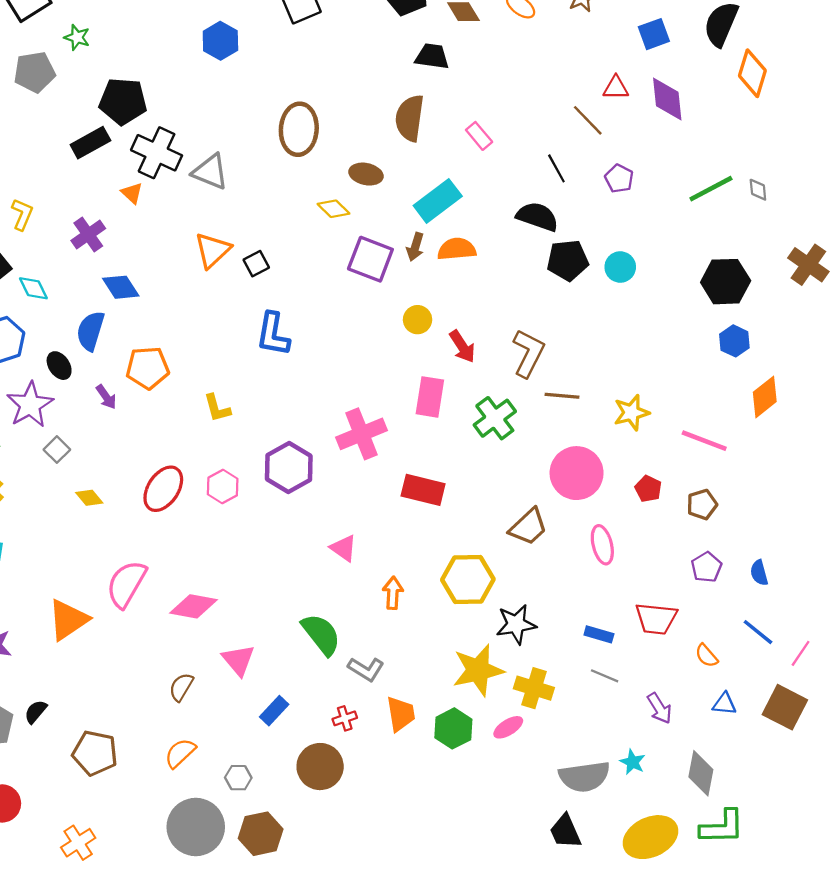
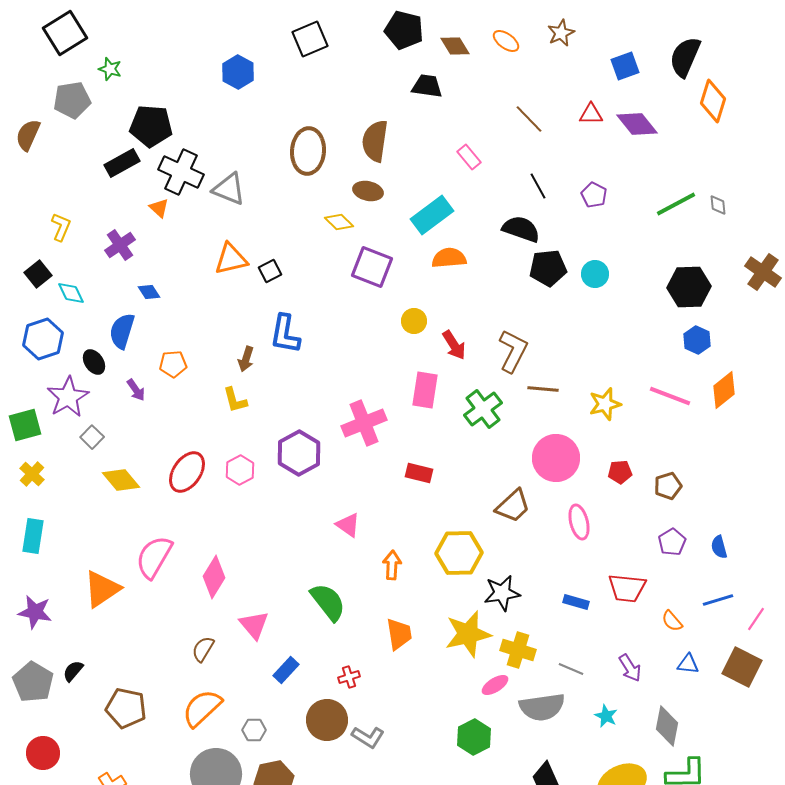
purple diamond: (667, 99) -> (637, 124), turned -33
brown semicircle: (410, 118) -> (375, 141), moved
brown line: (588, 120) -> (529, 119), moved
brown arrow: (415, 247) -> (246, 359), moved
orange triangle: (213, 250) -> (231, 259), turned 30
blue diamond: (121, 287) -> (149, 292), size x0.7
orange pentagon: (148, 368) -> (173, 364), size x0.7
pink line: (704, 441) -> (670, 396), moved
red pentagon: (648, 489) -> (620, 472), turned -30
red rectangle: (423, 490) -> (419, 473), size x0.7
yellow diamond: (89, 498) -> (121, 480), size x1.5
pink diamond: (194, 606) -> (214, 577), turned -69
blue line: (758, 632) -> (718, 600), turned -56
gray L-shape: (366, 669) -> (368, 737), moved
gray line: (605, 676) -> (571, 669), moved
orange trapezoid: (401, 714) -> (399, 634), moved
green hexagon: (453, 728) -> (474, 737), moved
orange semicircle: (180, 753) -> (202, 708), size x1.4
gray semicircle: (584, 777) -> (542, 707), moved

